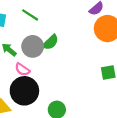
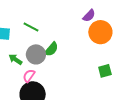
pink semicircle: (22, 69) -> (29, 76), turned 96

